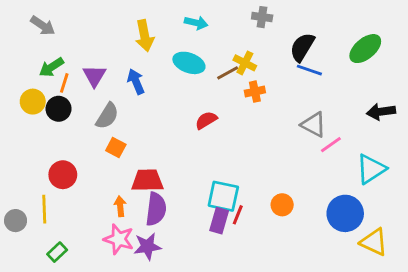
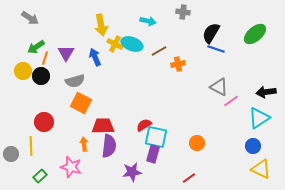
cyan arrow: (196, 23) -> (148, 21), moved
yellow cross: (245, 63) -> (115, 44), moved
black arrow: (381, 112) -> (266, 92), moved
gray semicircle: (107, 116) -> (75, 81), turned 42
red semicircle: (206, 120) -> (144, 125), moved
orange square: (116, 147) -> (81, 103), size x1.5
blue circle: (345, 213) -> (253, 146), moved, size x0.6
red line: (238, 215) -> (189, 178), moved, turned 32
pink star: (119, 239) -> (71, 167), moved
purple star: (147, 246) -> (132, 172), moved

